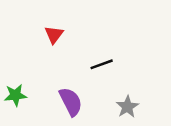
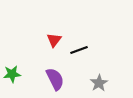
red triangle: (54, 35) -> (54, 40), moved

